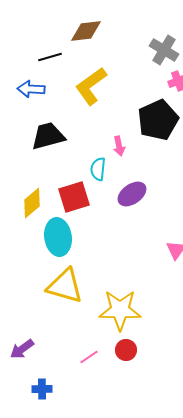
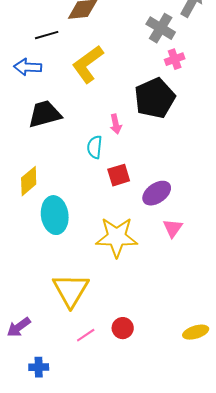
purple ellipse: (132, 194) -> (157, 193), moved
red square: (74, 197) -> (119, 175), moved, size x0.7
yellow triangle: (65, 286) -> (71, 290), moved, turned 45
yellow star: (120, 310) -> (117, 237), moved

